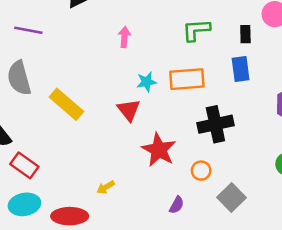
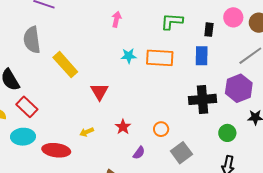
red triangle: (129, 110) -> (99, 92), moved
black cross: (215, 124) -> (202, 99), moved
red star: (159, 150) -> (123, 127), moved, size x0.6

